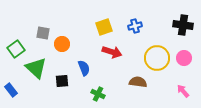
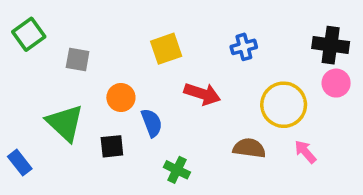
yellow square: (104, 27) -> (166, 49), moved
orange circle: (62, 44) -> (121, 98), moved
green square: (16, 49) -> (29, 34), moved
pink circle: (184, 58) -> (336, 83), moved
pink arrow: (183, 91) -> (305, 152), moved

